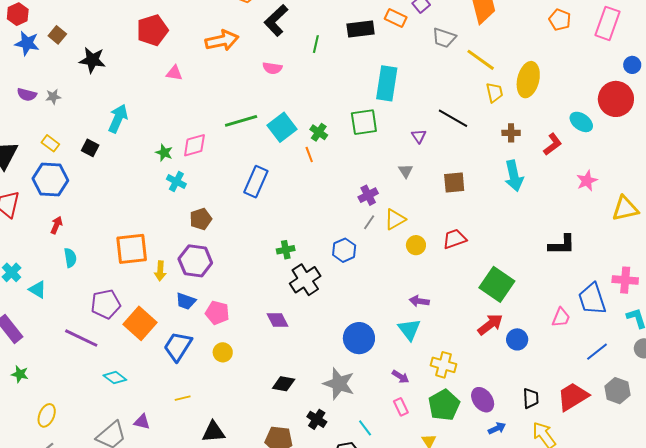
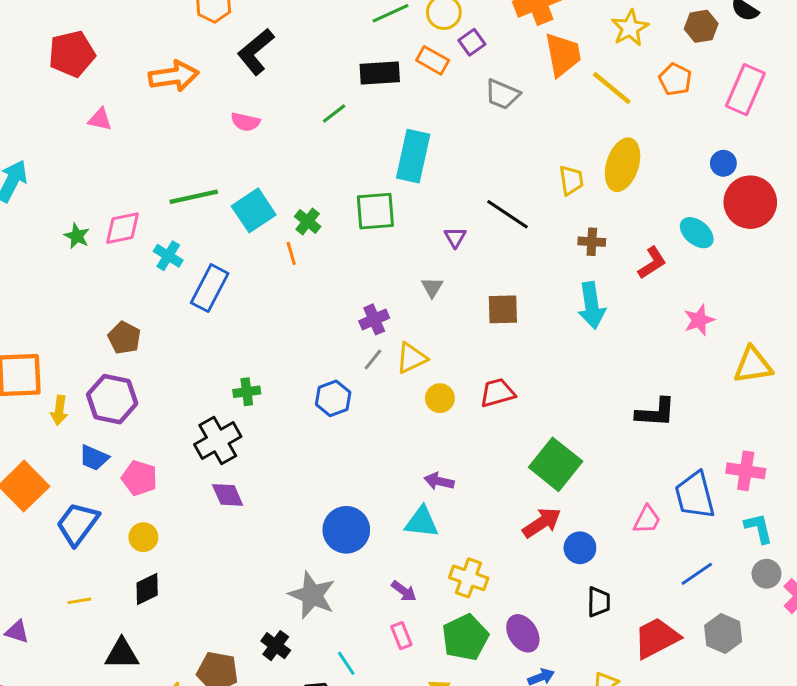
green line: (316, 44) -> (334, 114), moved, turned 36
yellow line: (481, 60) -> (612, 88), moved
blue circle: (632, 65) -> (723, 163), moved
cyan cross: (176, 181) -> (168, 256), moved
brown pentagon: (201, 219) -> (124, 338), turned -30
black cross: (305, 280) -> (218, 440), moved
cyan triangle: (409, 329) -> (422, 522), turned -50
black diamond: (284, 384) -> (147, 589), moved, turned -40
black trapezoid: (531, 398) -> (599, 602), moved

